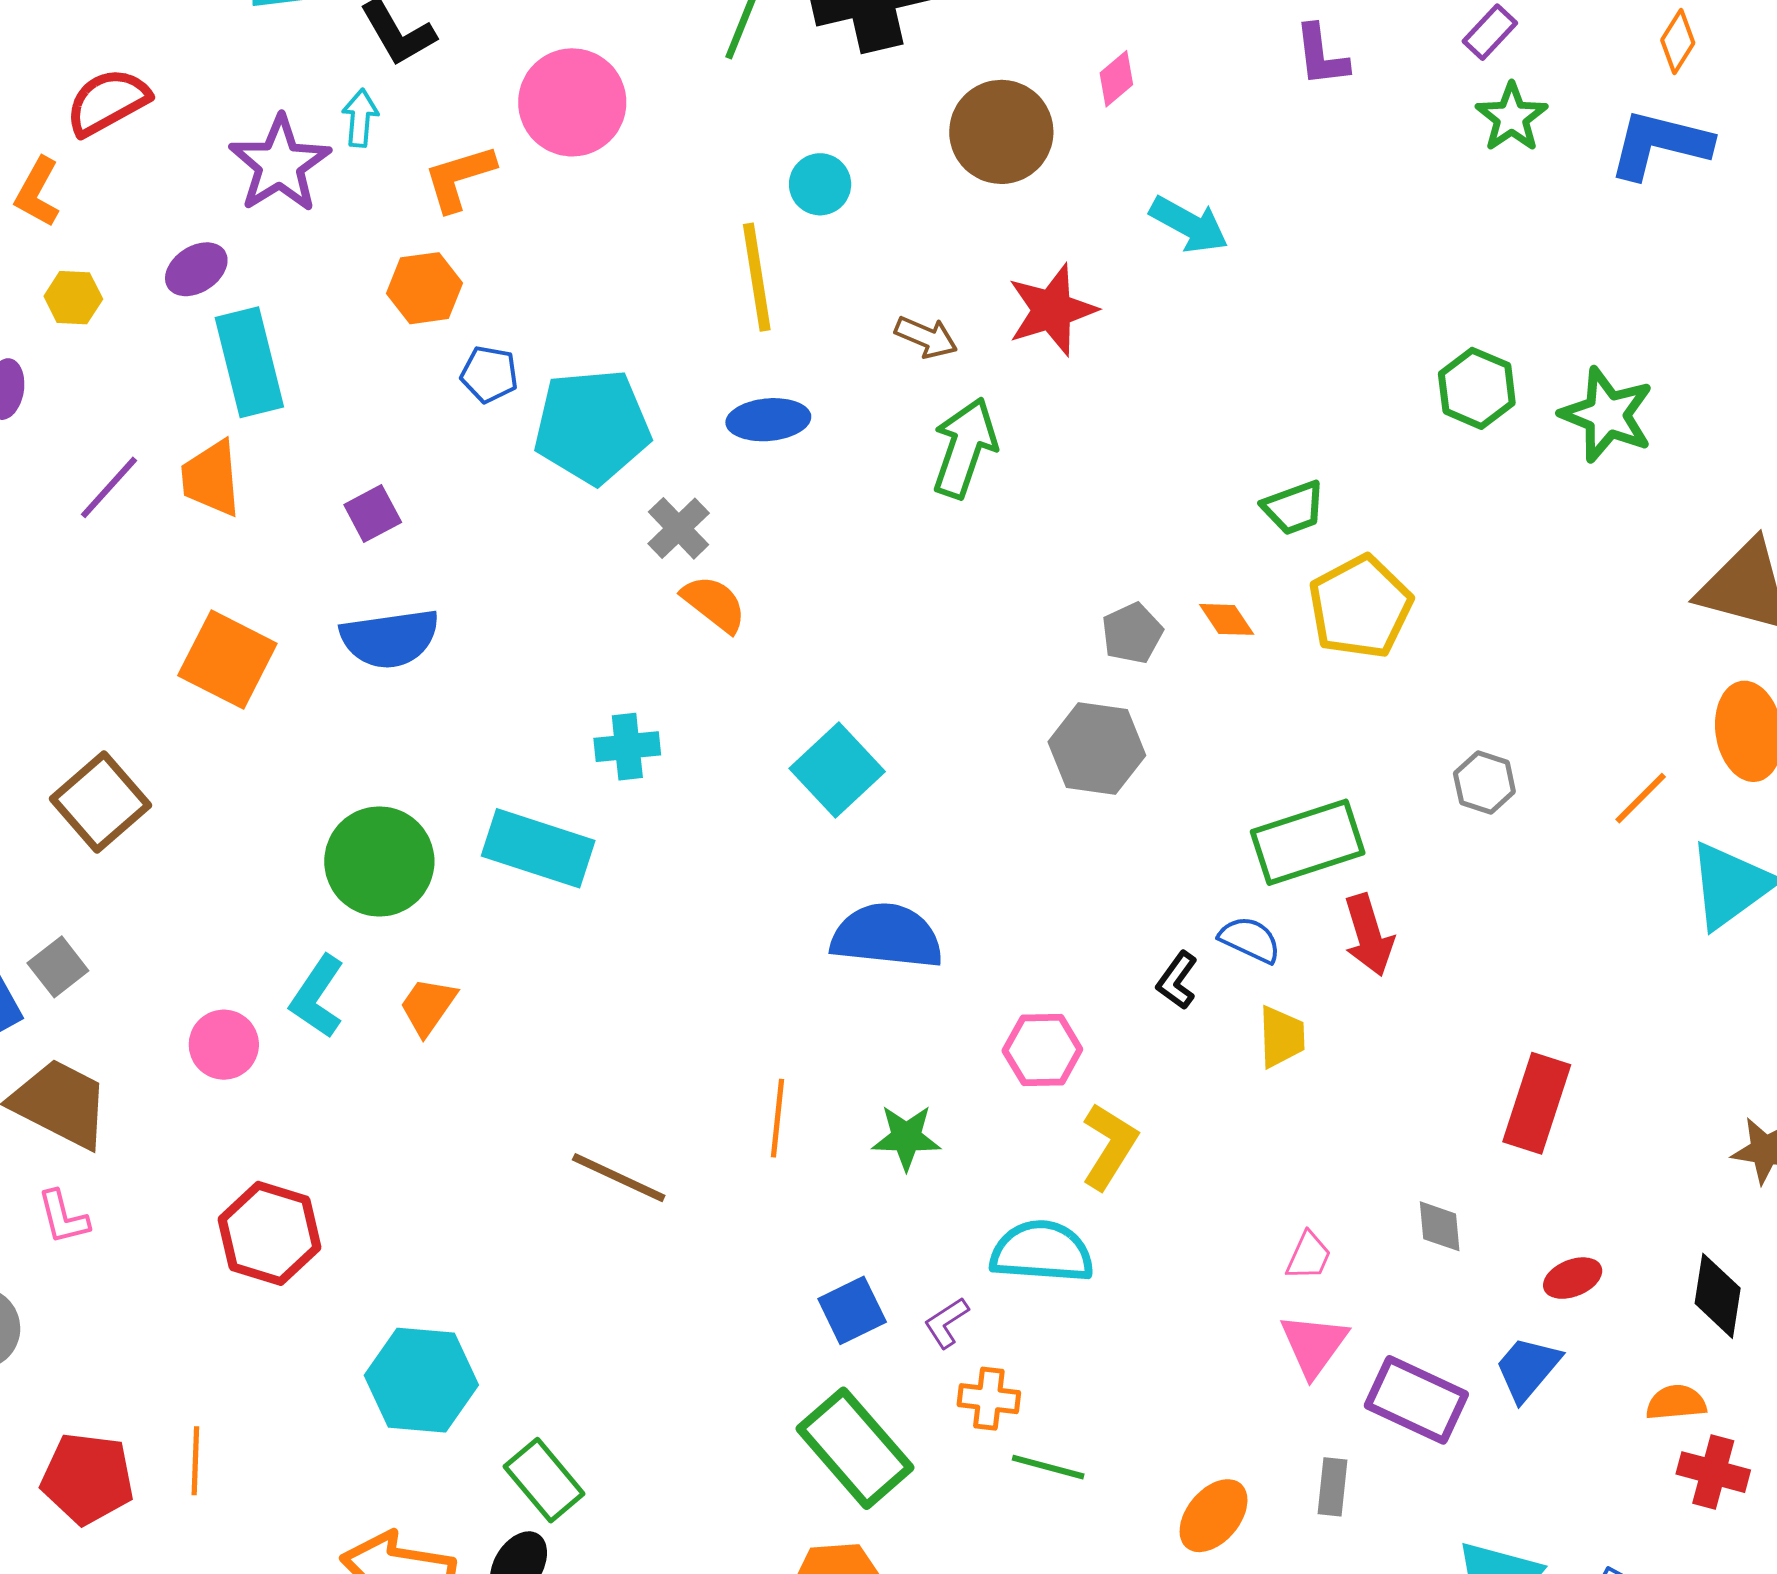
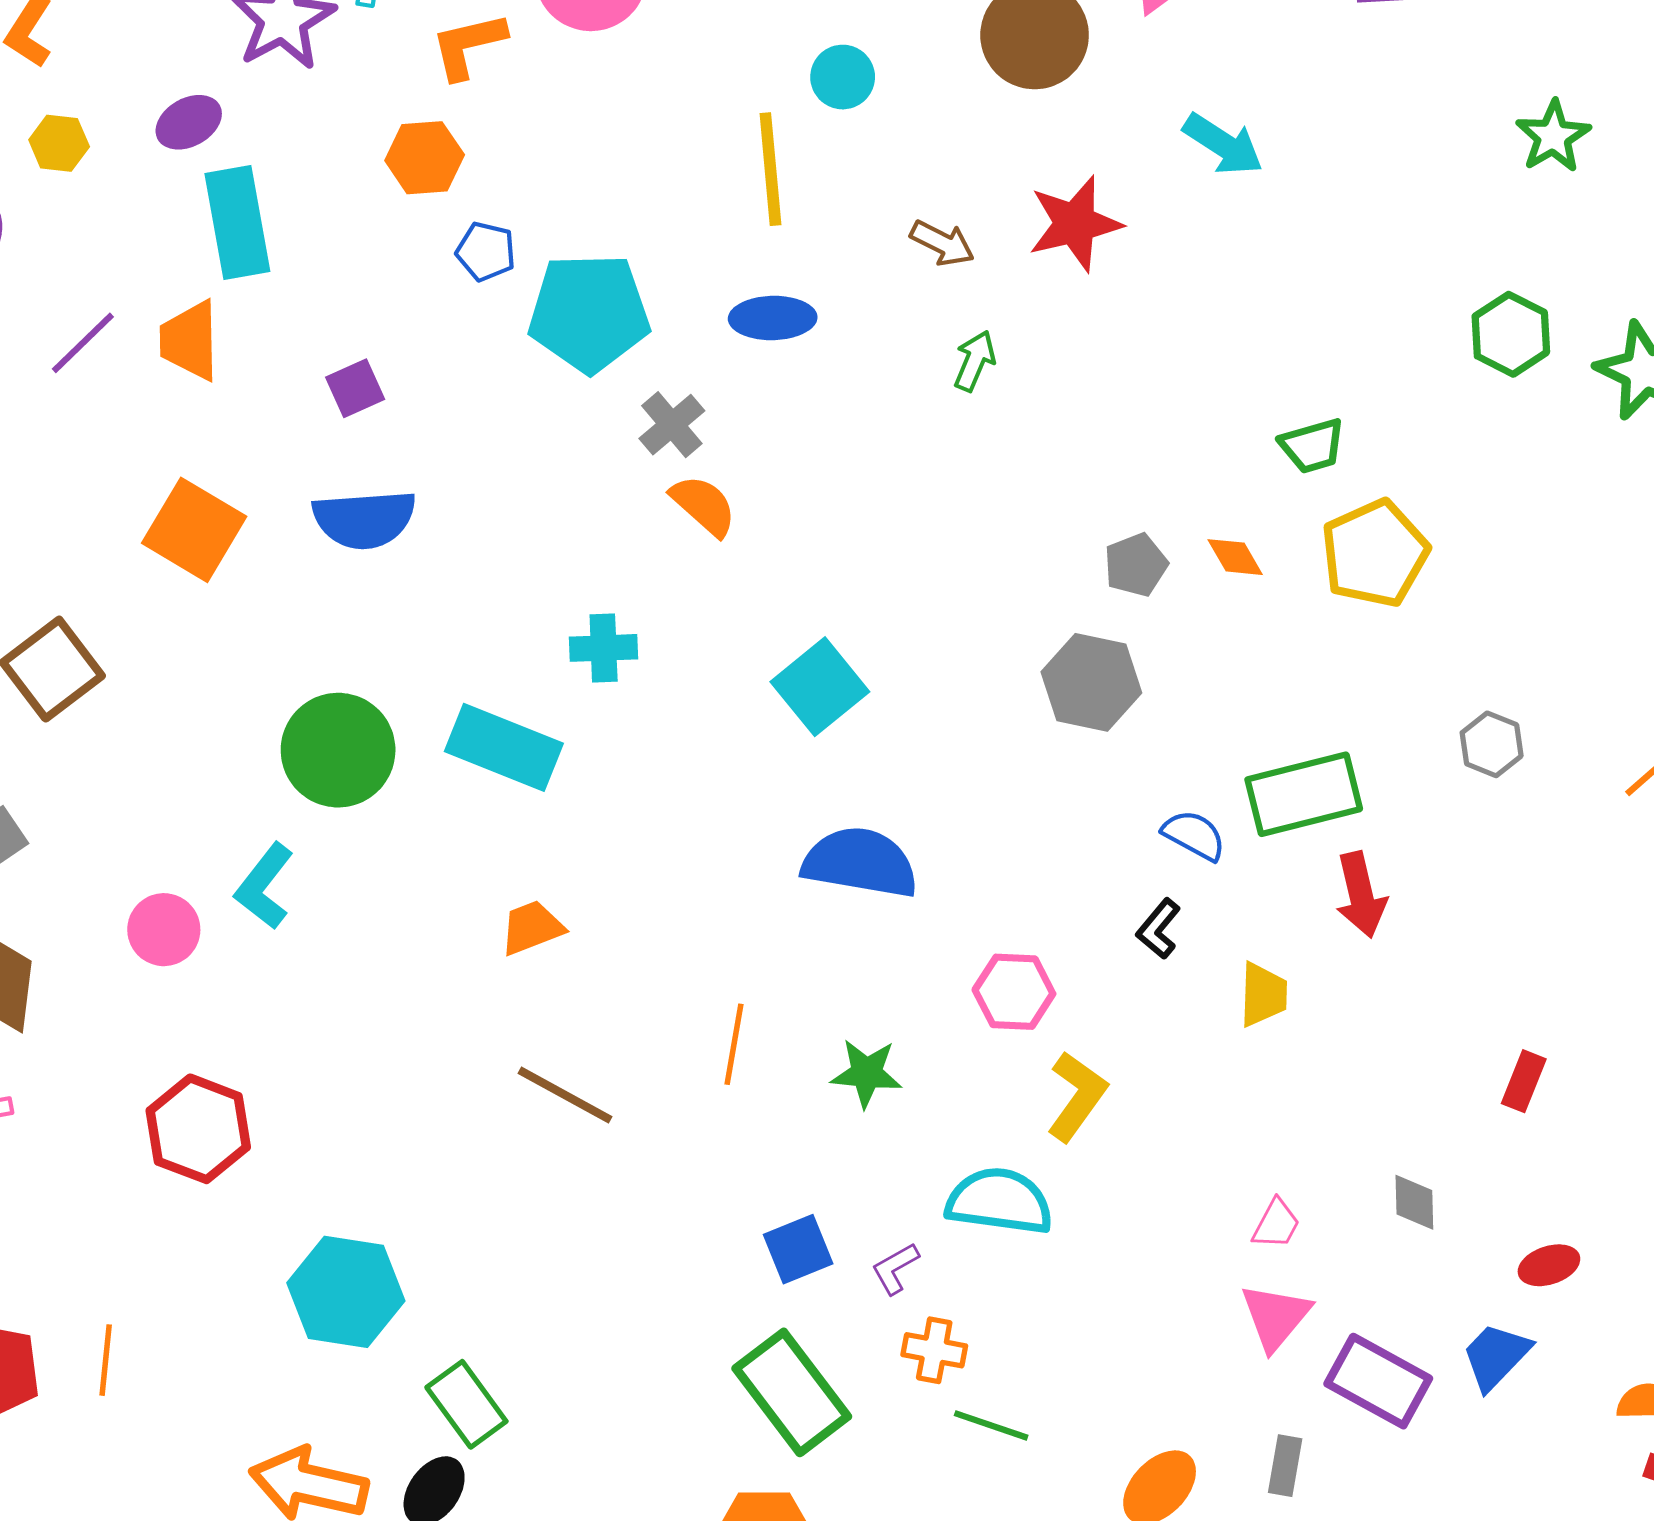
green star: (1512, 117) -> (1553, 136), moved
green arrow: (965, 448) -> (975, 361), size x0.6
blue semicircle: (1250, 940) -> (1194, 835), moved
orange trapezoid: (428, 1006) -> (532, 928), moved, turned 30
red rectangle: (1537, 1103) -> (1524, 1081), size x0.6

